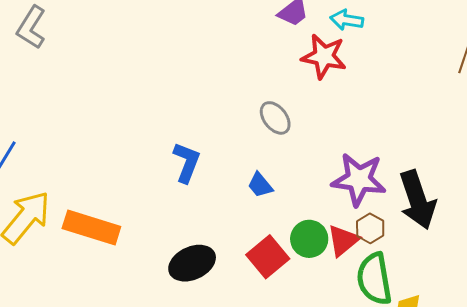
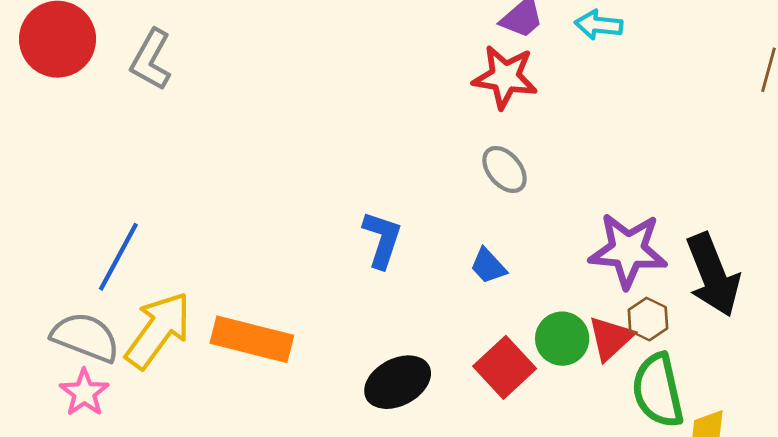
red star: (324, 56) -> (505, 77), moved

